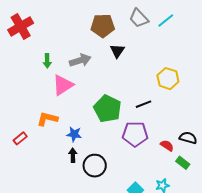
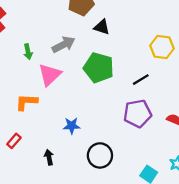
black triangle: (117, 51) -> (102, 27), turned -35
green pentagon: (107, 109) -> (99, 68), moved
orange L-shape: (47, 119) -> (26, 102), moved
black arrow: (73, 155) -> (49, 157), moved

